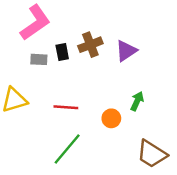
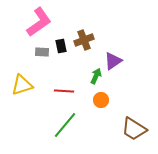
purple triangle: (126, 51) -> (113, 61), moved
green arrow: (137, 101) -> (96, 76), moved

